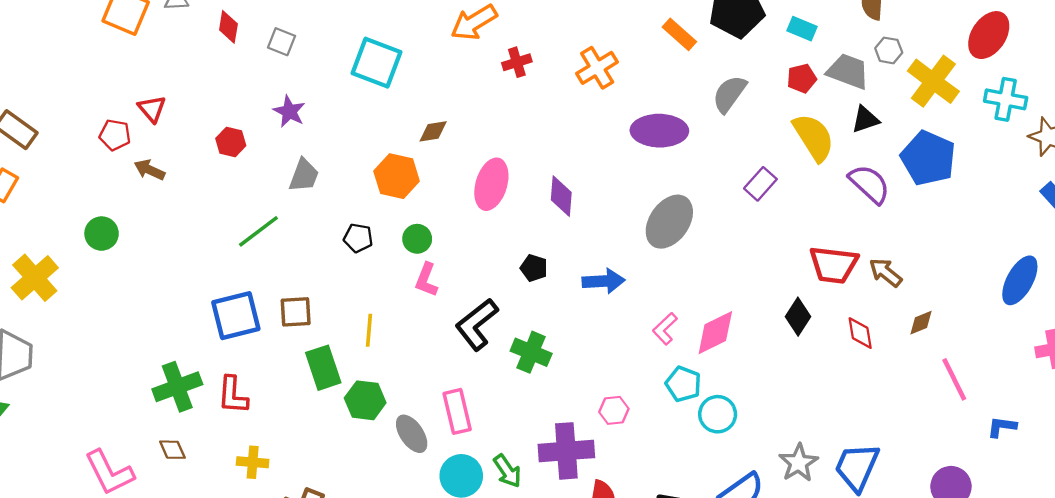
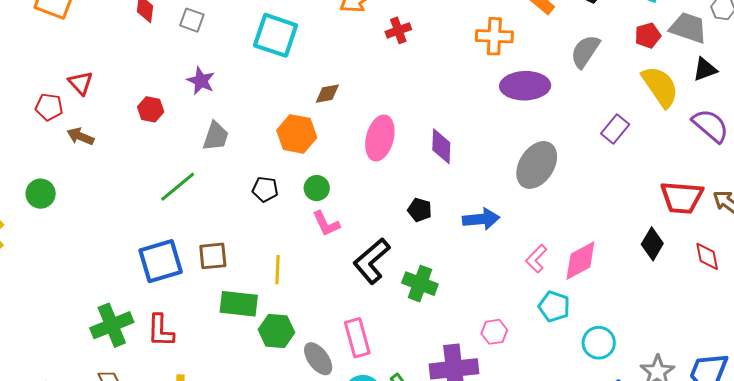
orange cross: (597, 68) -> (494, 36), moved, turned 36
pink L-shape: (426, 280) -> (326, 224), turned -44
green rectangle: (323, 368) -> (239, 304), turned -63
cyan circle: (718, 414) -> (599, 343), moved

